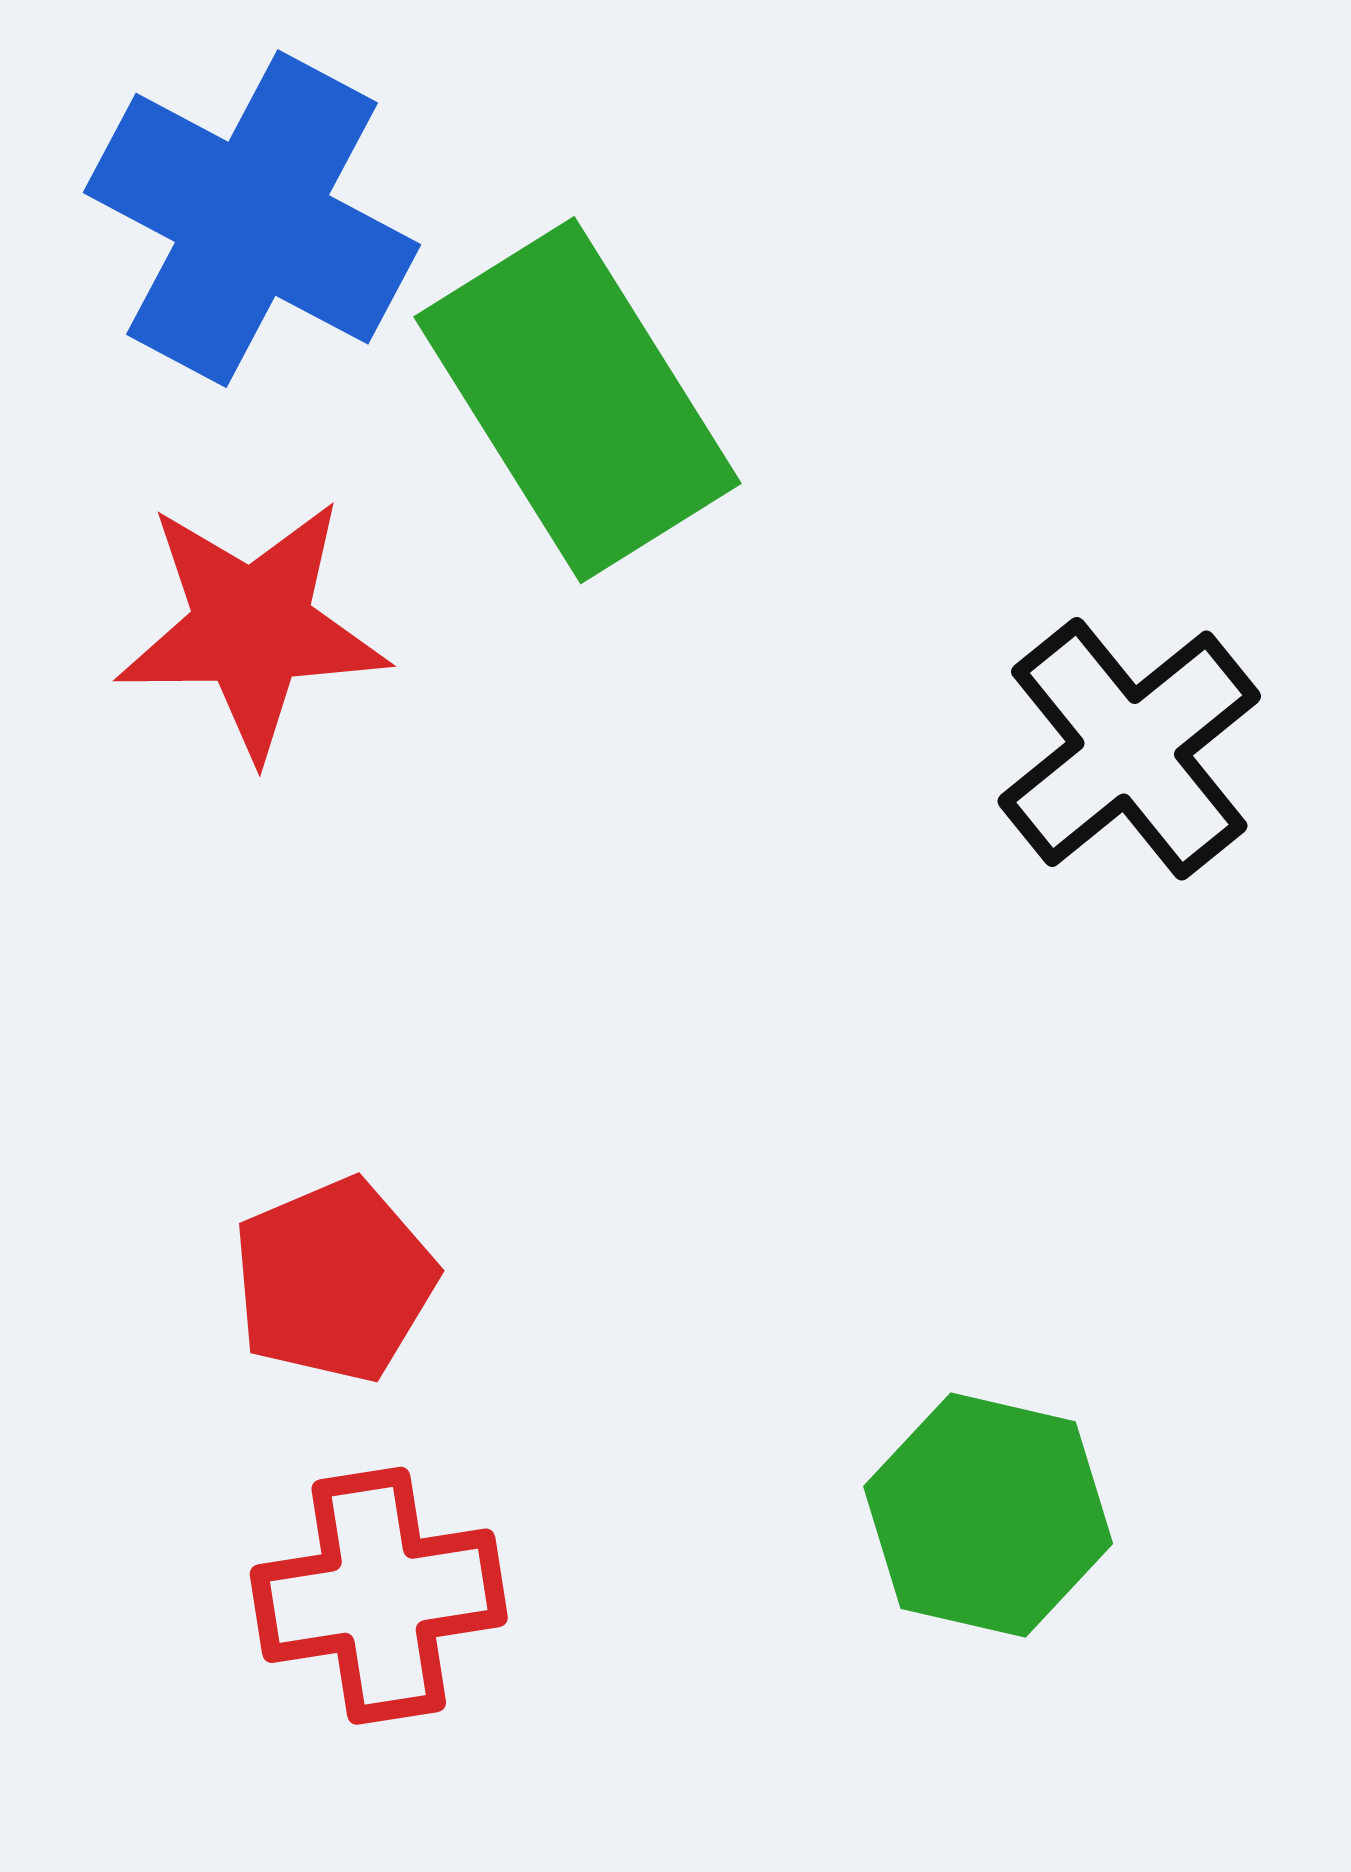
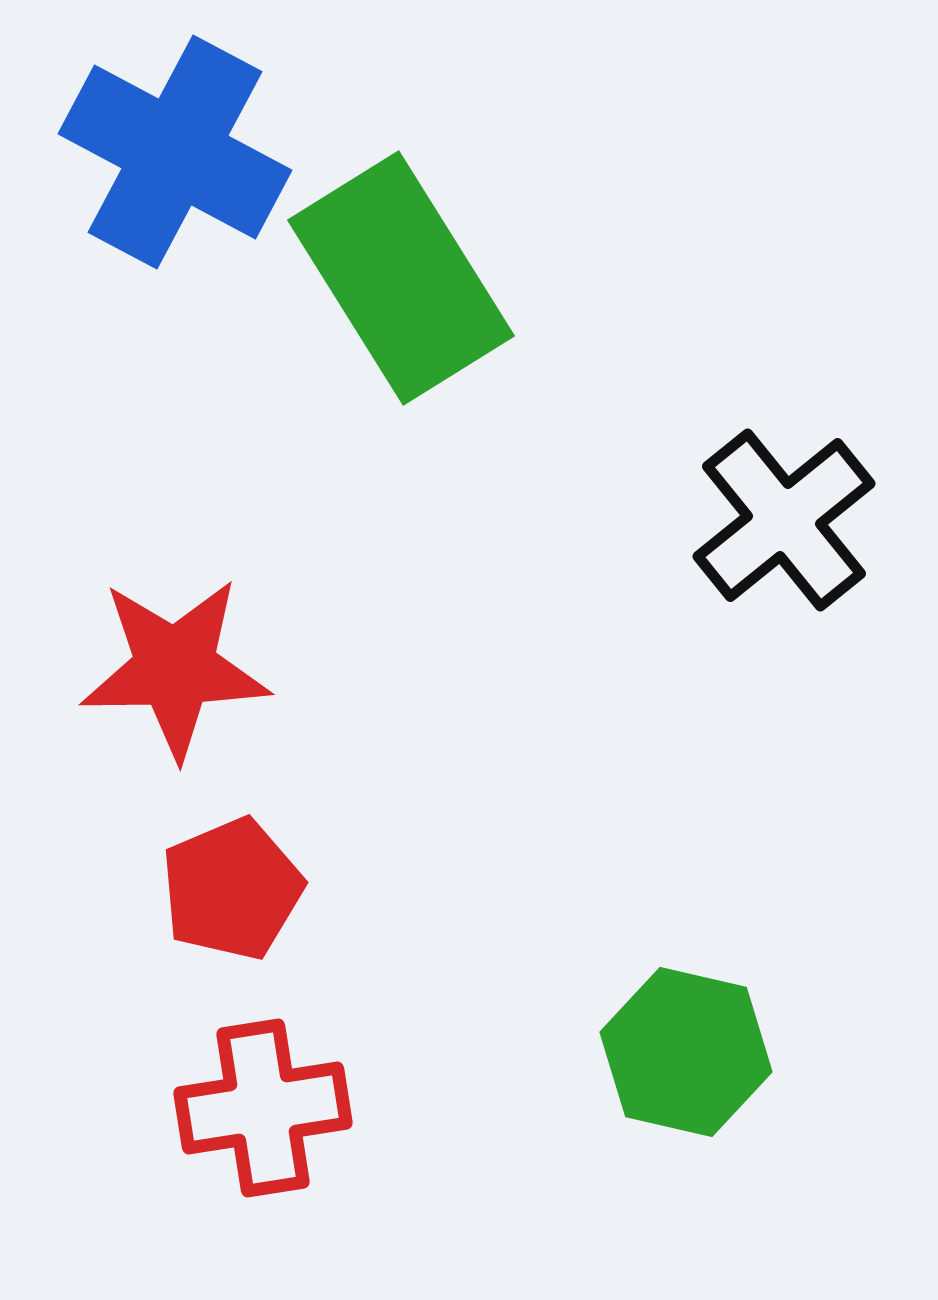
red star: (252, 628) -> (175, 668), moved

